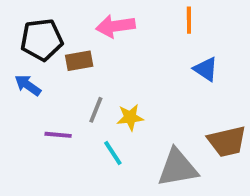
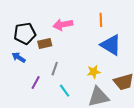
blue triangle: (206, 69) -> (111, 45), size x1.6
yellow star: (130, 117) -> (94, 72), moved
purple line: (58, 135) -> (36, 82), turned -64

